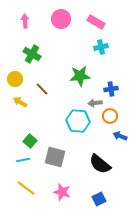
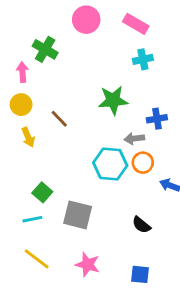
pink arrow: (25, 21) -> (22, 72), moved
green cross: (32, 54) -> (45, 49), moved
yellow arrow: (20, 102) -> (28, 137), turned -144
orange circle: (110, 116) -> (143, 163), moved
black semicircle: (100, 164) -> (141, 225), size x0.6
blue square: (99, 199) -> (140, 274), turned 32

